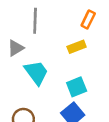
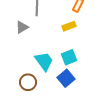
cyan trapezoid: (36, 73) -> (44, 61), moved

